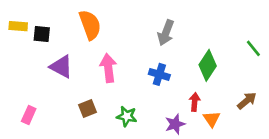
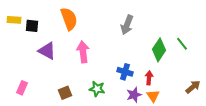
green line: (253, 48) -> (182, 44), moved
blue cross: (159, 74) -> (125, 72), moved
brown arrow: (247, 101) -> (193, 87), moved
brown square: (87, 108) -> (65, 93), moved
orange triangle: (212, 119) -> (153, 96), moved

